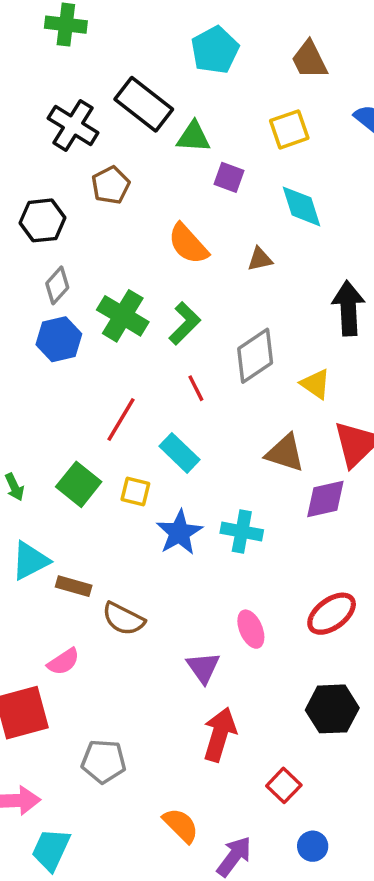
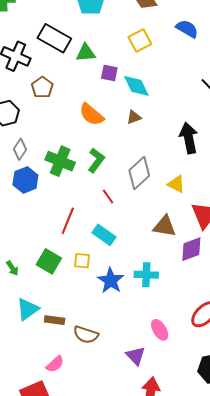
cyan diamond: (301, 206) -> (136, 86), moved

